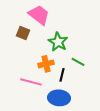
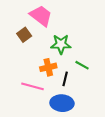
brown square: (23, 33) -> (24, 35), turned 32
green star: (58, 42) -> (61, 44), turned -30

